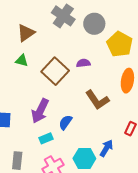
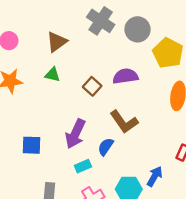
purple semicircle: (83, 63) -> (125, 76), size x1.5
brown square: (55, 71) -> (92, 86), size x0.6
brown L-shape: (97, 100) -> (124, 122), moved

